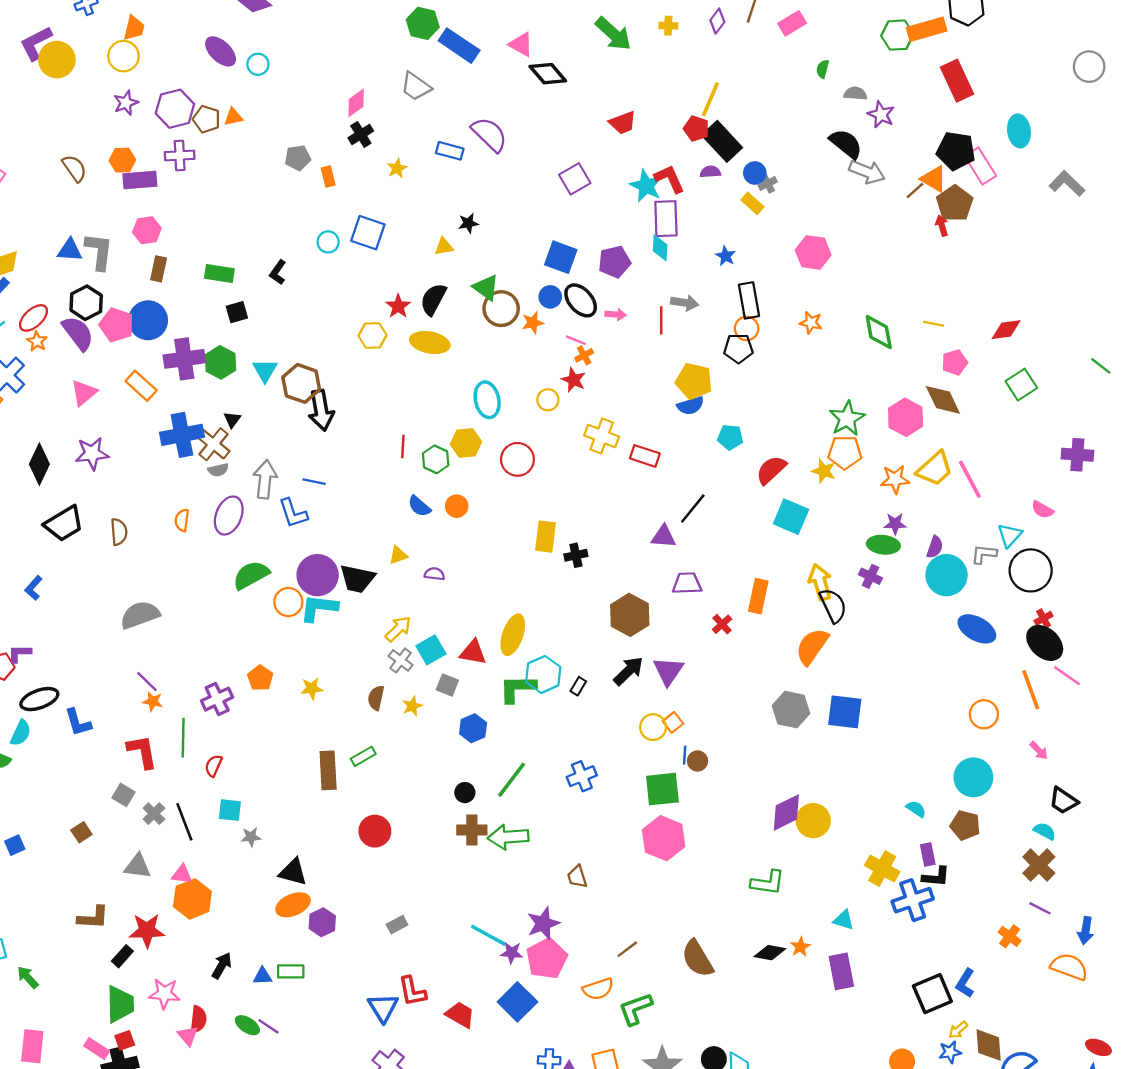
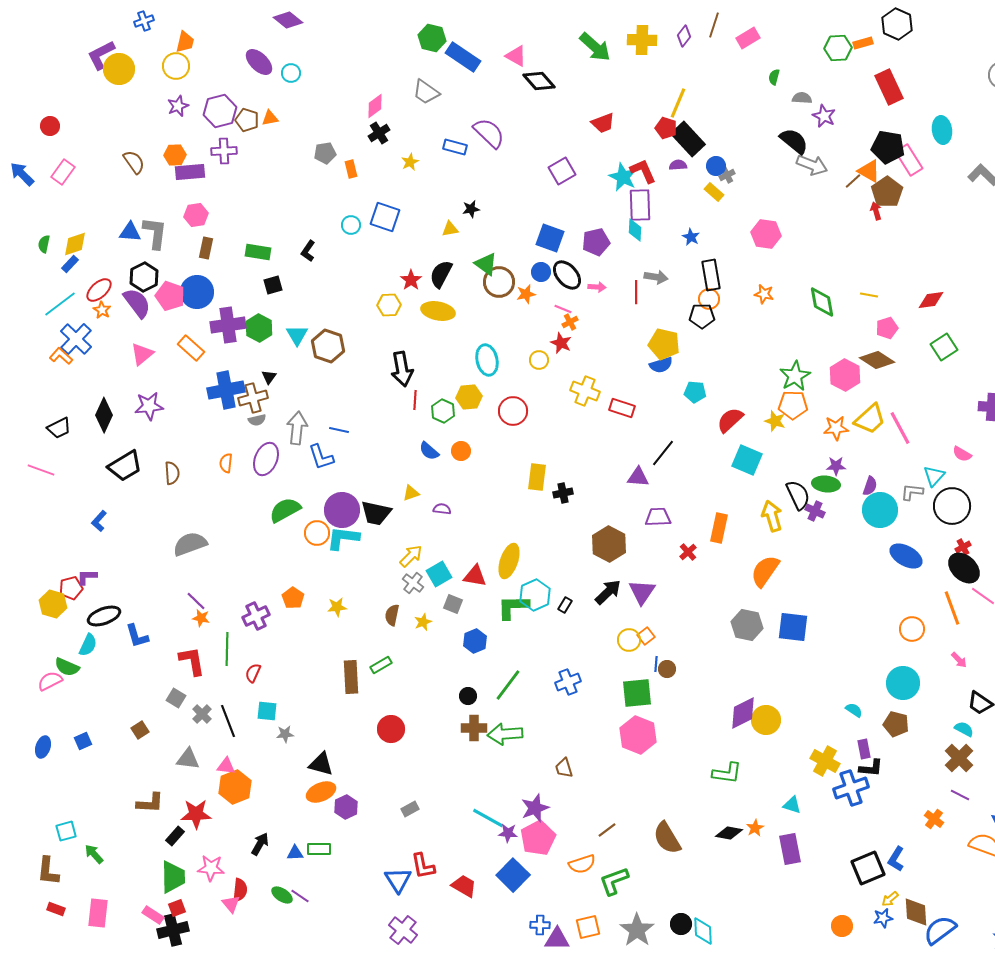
yellow cross: (668, 26) -> (642, 40), size x1.8
orange rectangle: (927, 29) -> (863, 43), size x0.6
brown diamond: (943, 400) -> (877, 360), turned -32
black arrow: (321, 410) -> (402, 369), moved
brown cross: (214, 444) -> (253, 398), turned 36
black semicircle: (833, 606) -> (798, 495), moved

